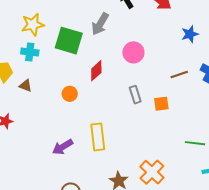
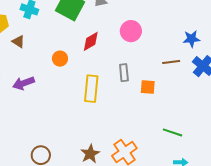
blue star: (190, 34) -> (191, 39), moved
yellow rectangle: (98, 137) -> (91, 89), moved
purple arrow: (63, 147) -> (23, 83), moved

